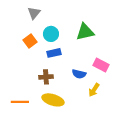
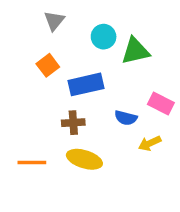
cyan circle: (51, 34) -> (104, 37), moved
blue rectangle: (54, 53) -> (86, 84), size x1.5
yellow arrow: (94, 90) -> (150, 143), turned 32

